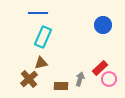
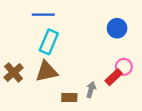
brown triangle: (41, 63) -> (47, 71), size x1.5
brown cross: (29, 79) -> (14, 73), moved
pink circle: (109, 79) -> (124, 67), moved

